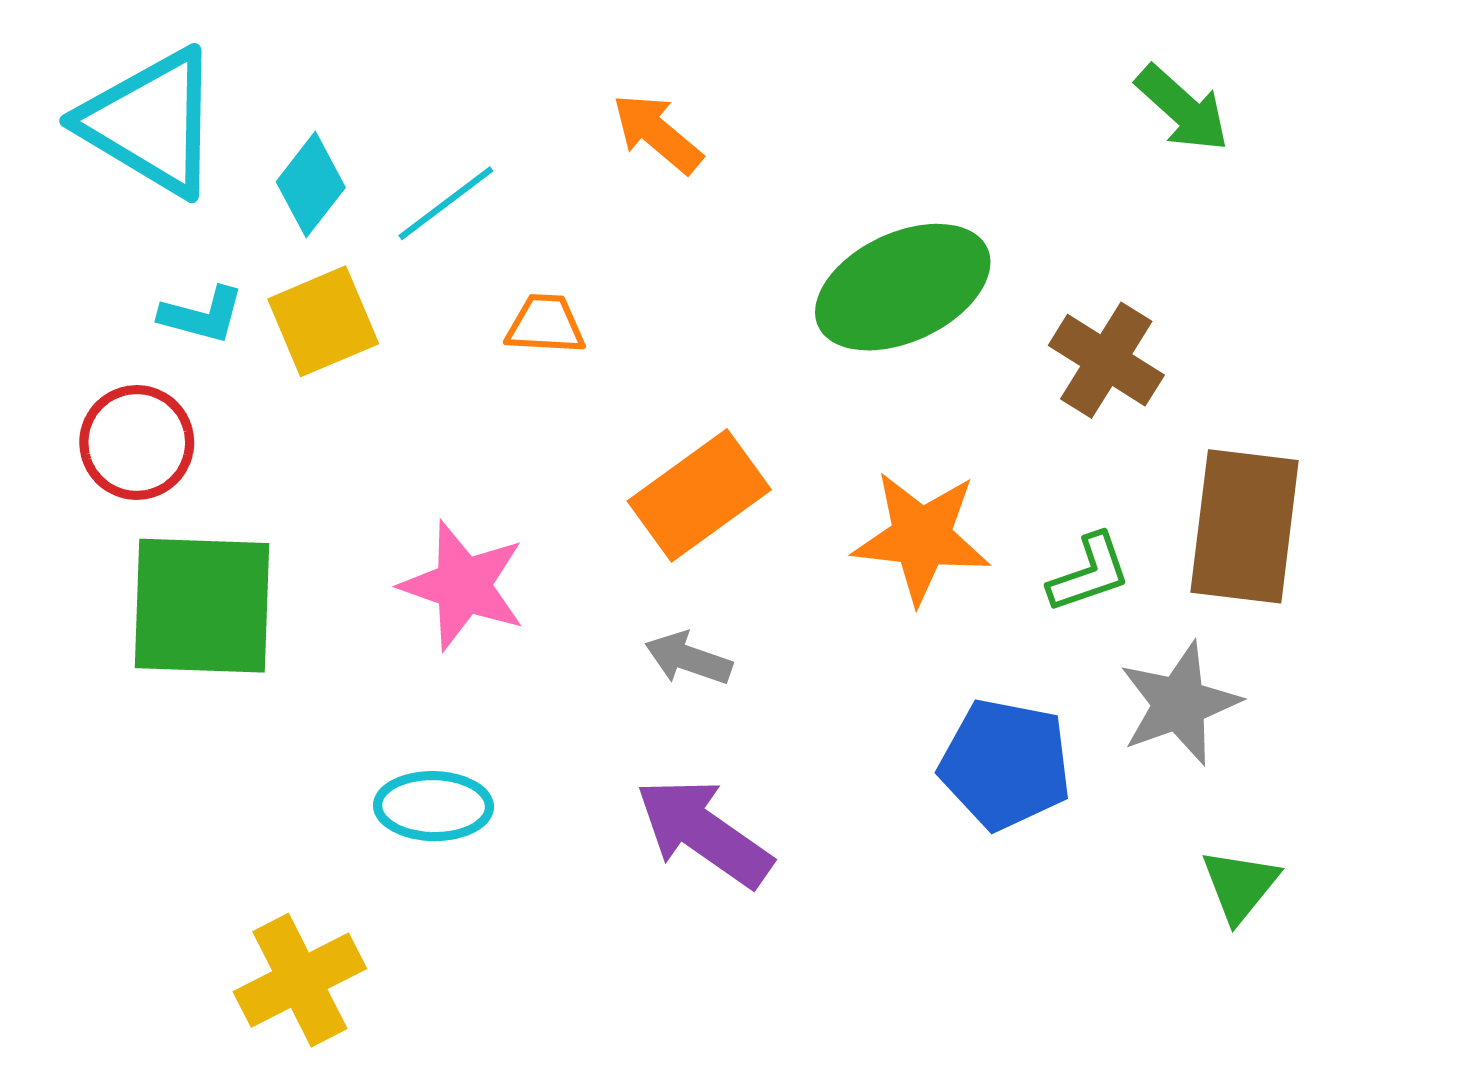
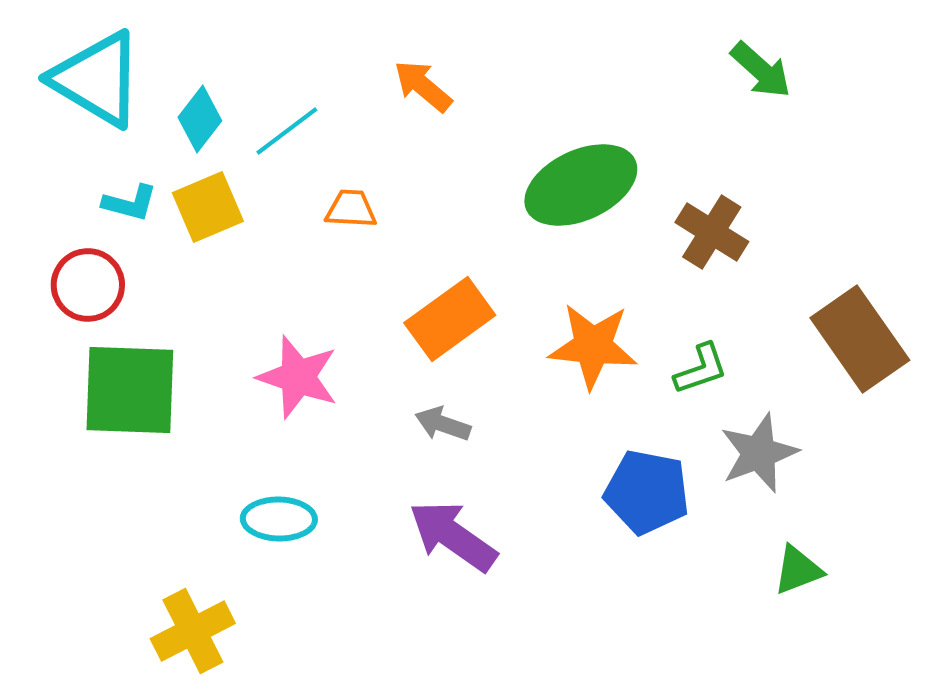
brown rectangle: (1245, 526) -> (860, 339), moved, turned -42
green triangle: (1240, 885) -> (798, 570), turned 30

